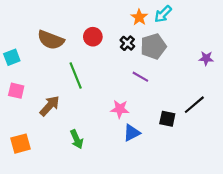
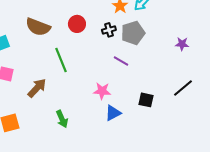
black cross: (127, 43) -> (109, 30), turned 32
black line: (194, 105) -> (183, 88), moved

